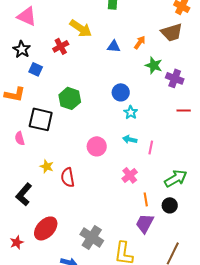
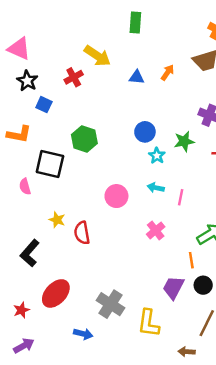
pink triangle: (27, 16) -> (19, 49), moved
green star: (154, 65) -> (184, 141), moved, turned -30
orange line: (146, 199) -> (191, 260), moved
black circle: (170, 205) -> (203, 285), moved

